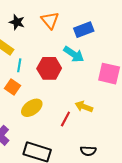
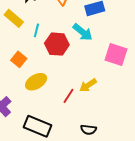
cyan line: (19, 65) -> (36, 30), moved
yellow arrow: (84, 107) -> (88, 85), turned -60

